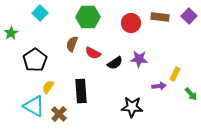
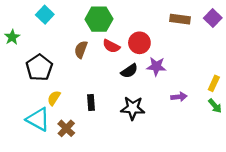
red circle: (131, 23) -> (139, 43), moved
red semicircle: (93, 53) -> (111, 46), moved
yellow rectangle: (175, 74) -> (214, 83), moved
black rectangle: (81, 91) -> (91, 102), size x0.6
black star: (132, 107) -> (133, 108), moved

